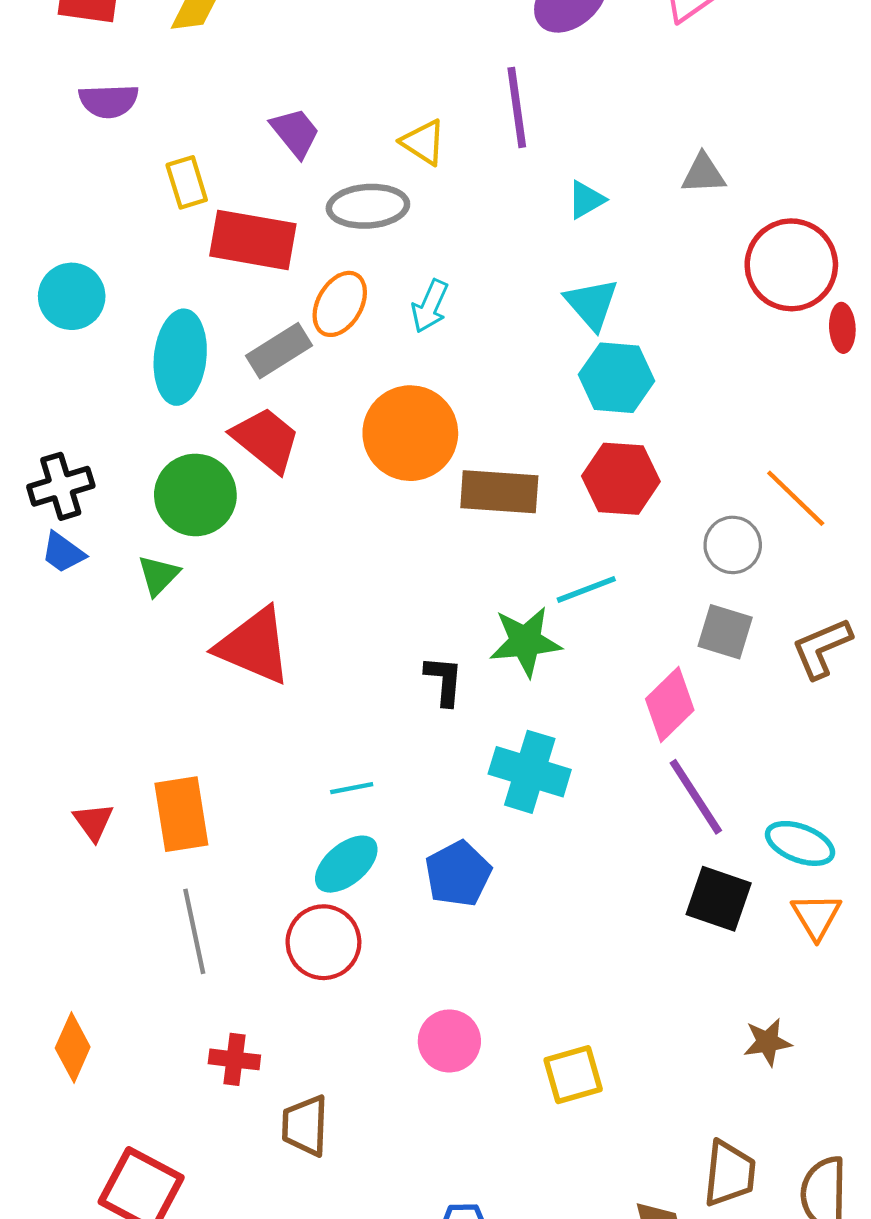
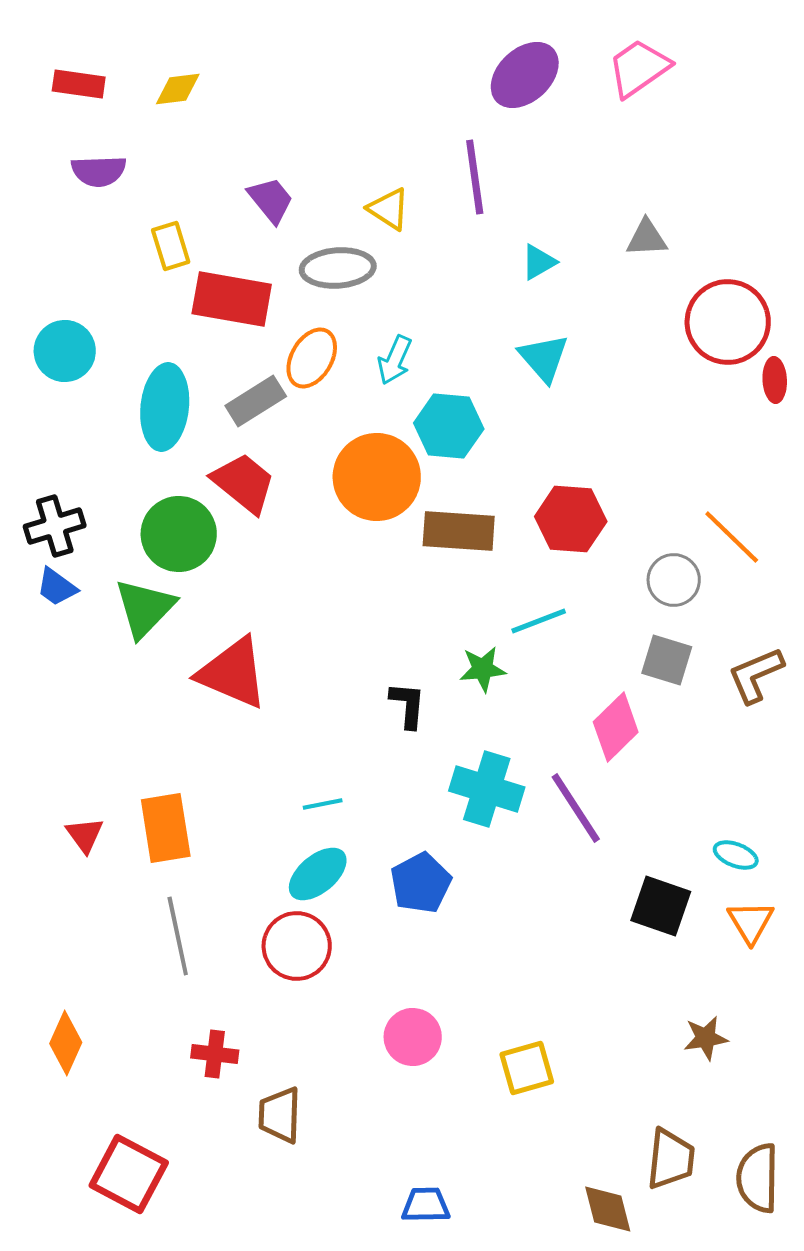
cyan hexagon: (617, 378) -> (449, 426), moved
green triangle: (158, 575) -> (145, 608), size x1.6
green star: (525, 642) -> (483, 669), size x0.7
purple line: (696, 797) -> (576, 808), moved
cyan ellipse: (800, 843) -> (736, 855), size x0.7

